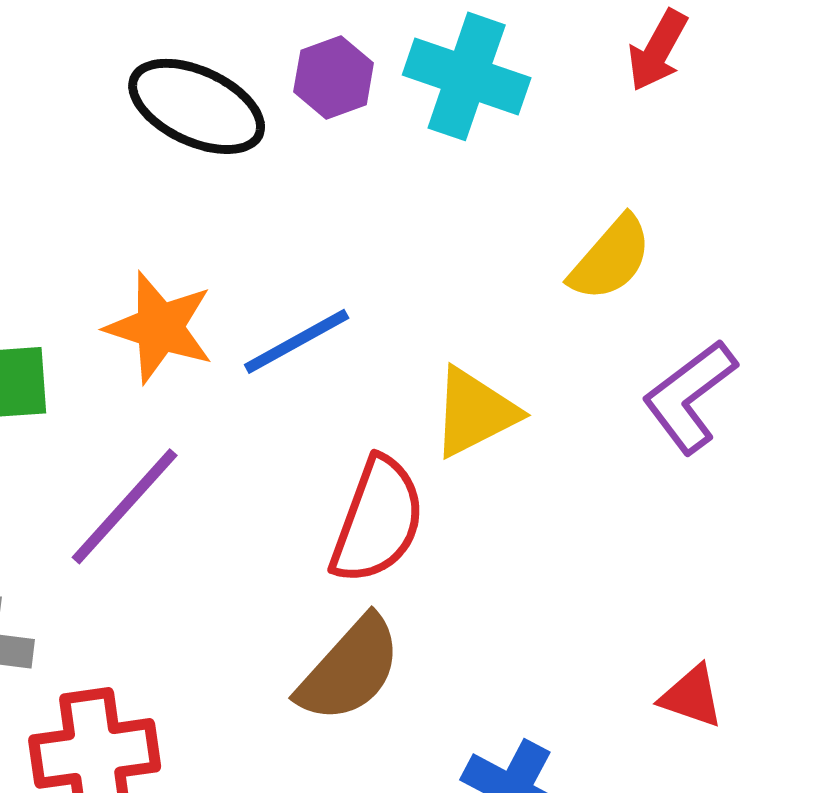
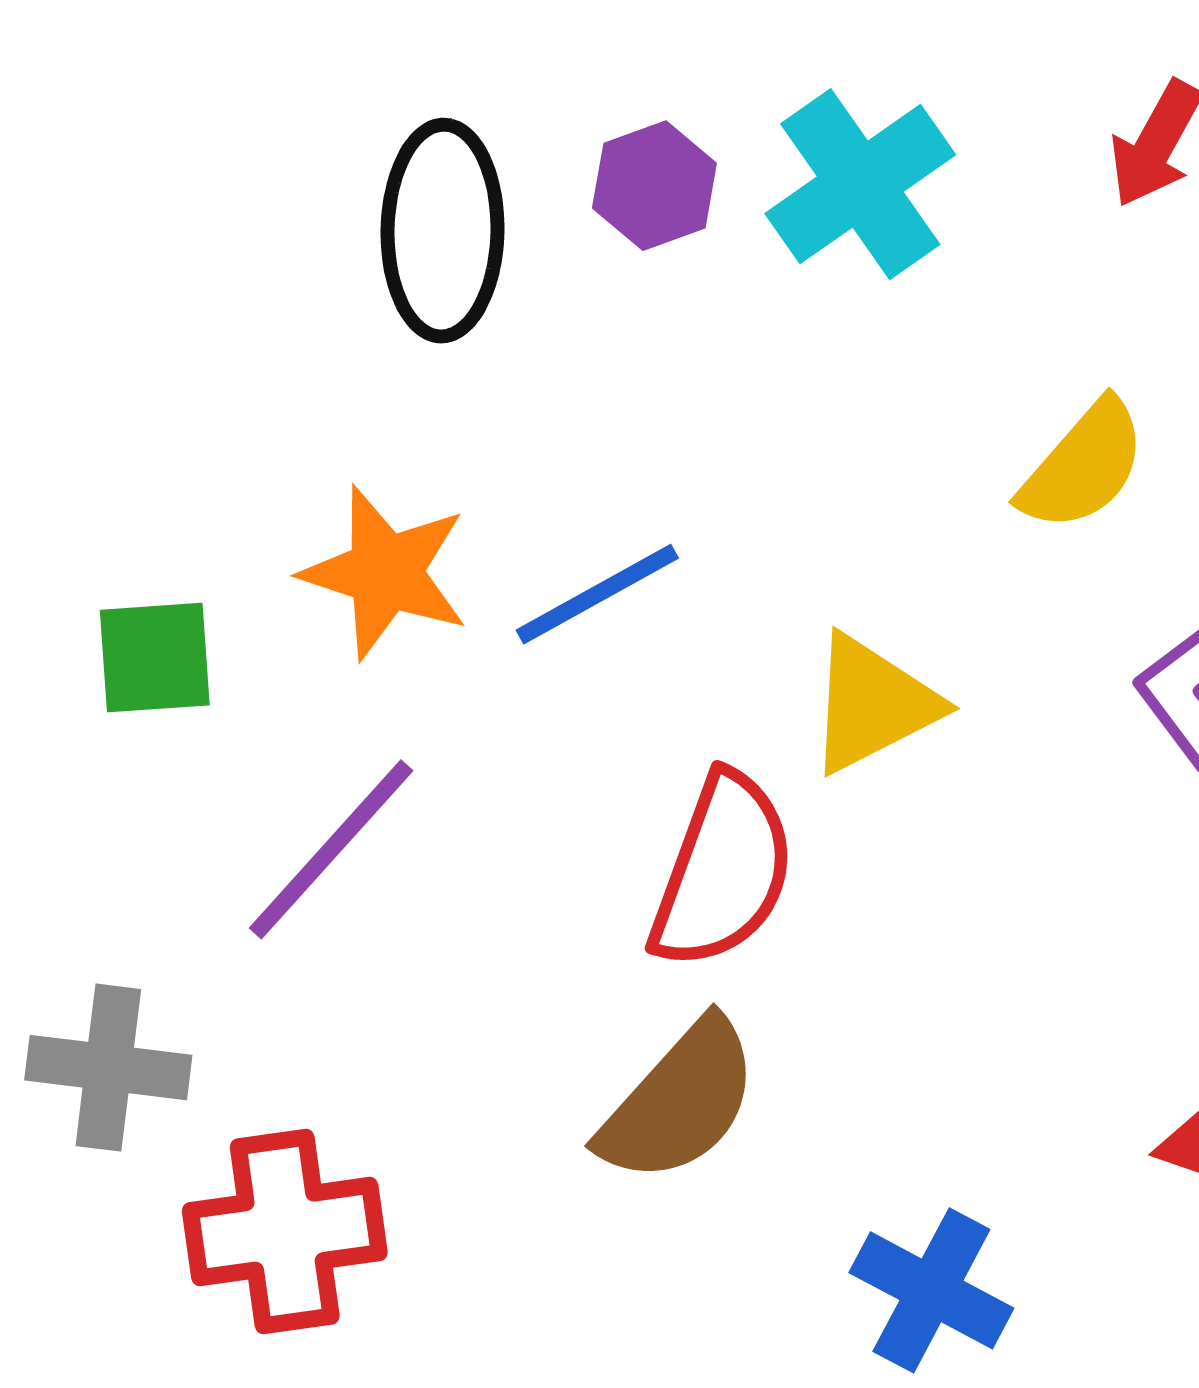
cyan cross: (467, 76) -> (860, 184), turned 36
black ellipse: (197, 106) -> (443, 231), turned 66

